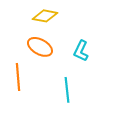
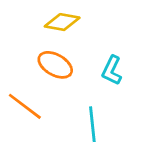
orange line: (18, 77) -> (25, 106), turned -48

